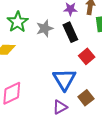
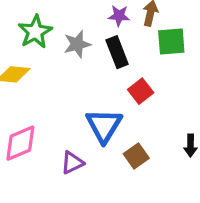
purple triangle: (60, 107) -> (72, 163), moved

